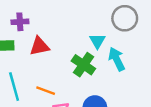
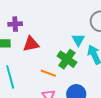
orange line: (46, 91) -> (48, 73), moved

